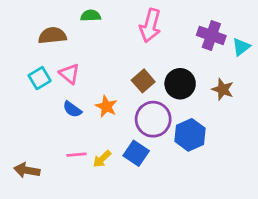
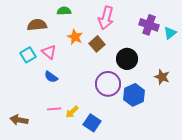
brown square: (143, 81) -> (97, 44), moved
brown star: (223, 89) -> (162, 77), moved
orange star: (106, 106) -> (75, 37), moved
blue square: (136, 153) -> (92, 123), moved

